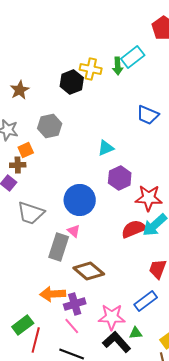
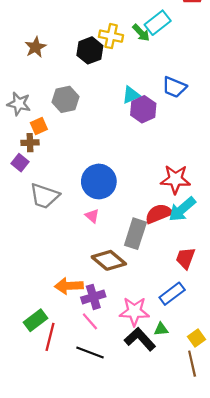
green arrow: (118, 66) -> (141, 33), turned -42
brown star: (20, 90) -> (36, 47), moved
cyan triangle: (106, 148) -> (131, 95), moved
purple hexagon: (120, 178) -> (143, 109), moved
gray rectangle: (59, 247) -> (135, 234), moved

